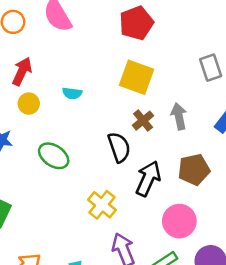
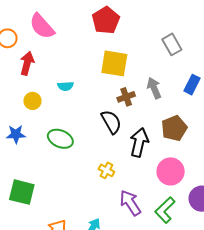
red arrow: (22, 71) -> (27, 63), moved
brown cross: (143, 121) -> (126, 97), turned 30
yellow cross: (102, 205) -> (106, 170), size x0.7

